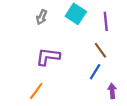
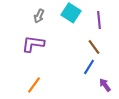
purple L-shape: (48, 57) -> (33, 44), moved
purple arrow: (112, 91) -> (105, 85), turned -32

